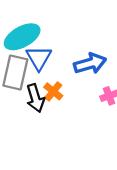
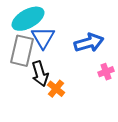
orange cross: (53, 91) -> (56, 89), moved

